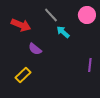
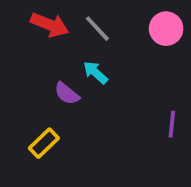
red arrow: (21, 25) -> (50, 25), moved
cyan arrow: (63, 32) -> (95, 73), moved

